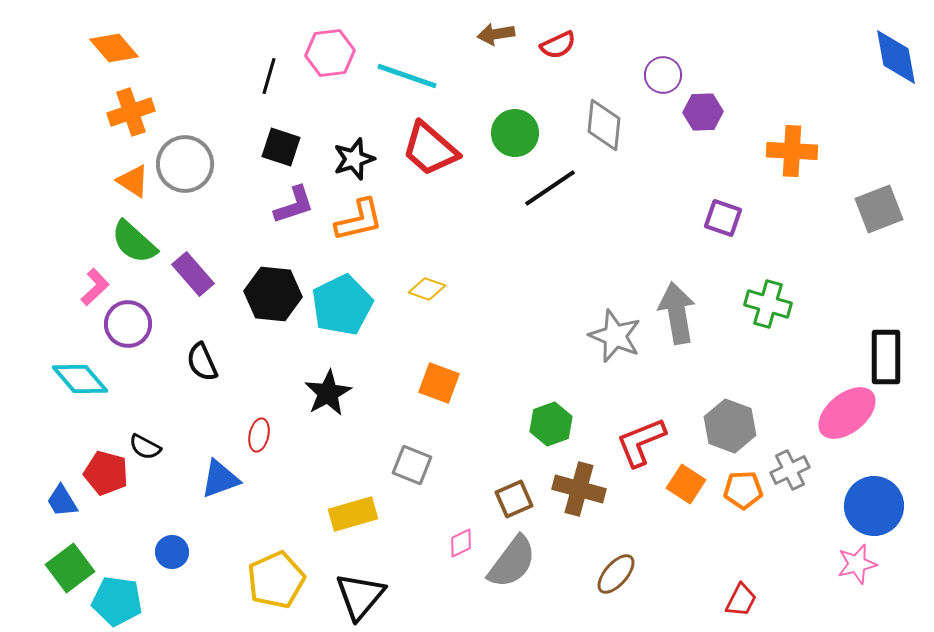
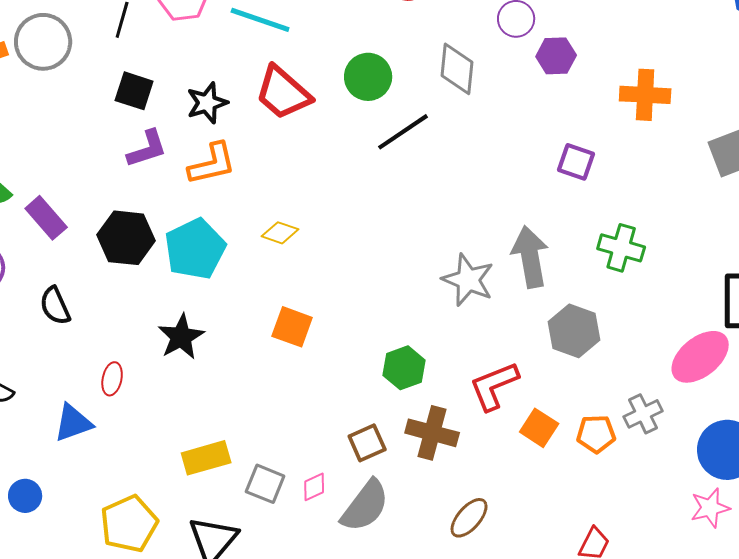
gray circle: (185, 164) -> (43, 42), moved
gray hexagon: (730, 426) -> (574, 331), moved
gray square: (412, 465) -> (265, 484), moved

